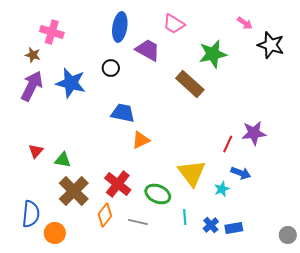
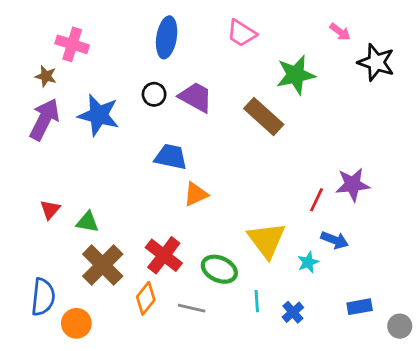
purple trapezoid: (148, 50) -> (196, 97), moved
blue rectangle: (234, 228) -> (360, 307), moved

